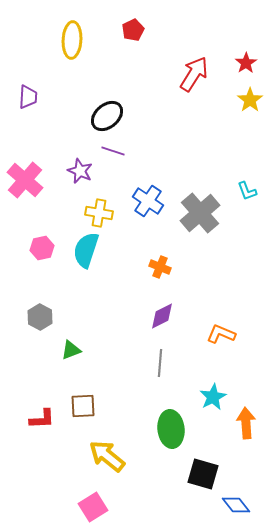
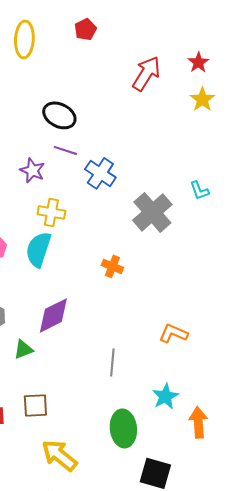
black ellipse: (107, 116) -> (59, 115), turned 68
blue cross: (148, 201) -> (100, 173), moved
purple diamond: (162, 316) -> (53, 315), moved, size x1.4

